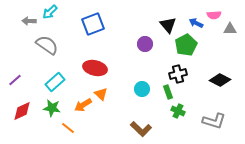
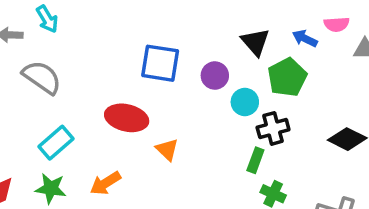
cyan arrow: (50, 12) -> (47, 19), turned -77
blue square: (93, 24) -> (160, 63), moved, turned 30
cyan circle: (142, 89) -> (245, 102), moved
green rectangle: (168, 92) -> (255, 160), turned 40
orange triangle: (101, 94) -> (167, 150), moved

